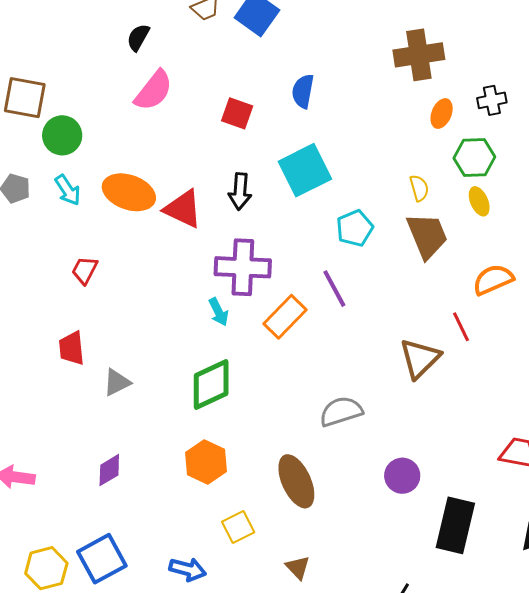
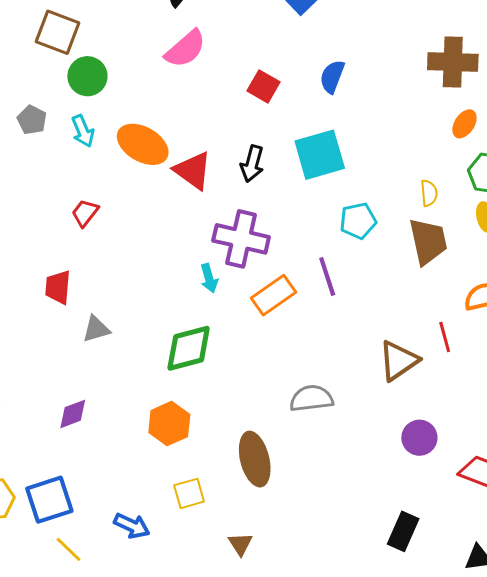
purple circle: (402, 476) -> (419, 438), moved
black rectangle: (455, 525) -> (403, 531), size x0.7

